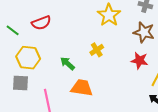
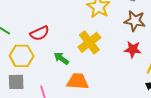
red semicircle: (41, 23) -> (40, 33), moved
yellow cross: (97, 50) -> (89, 42), size x1.6

